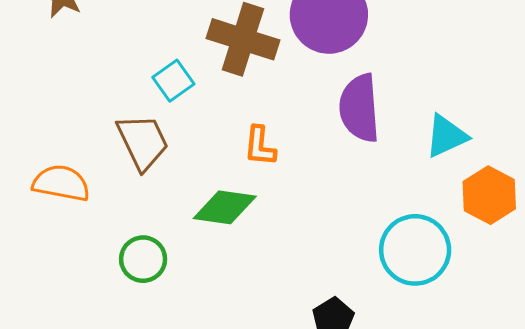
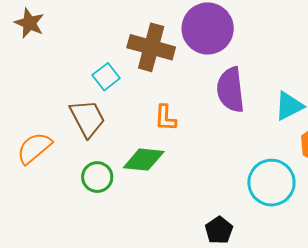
orange semicircle: (61, 183) -> (34, 148), turned -48
green circle: (143, 259) -> (97, 177), moved

